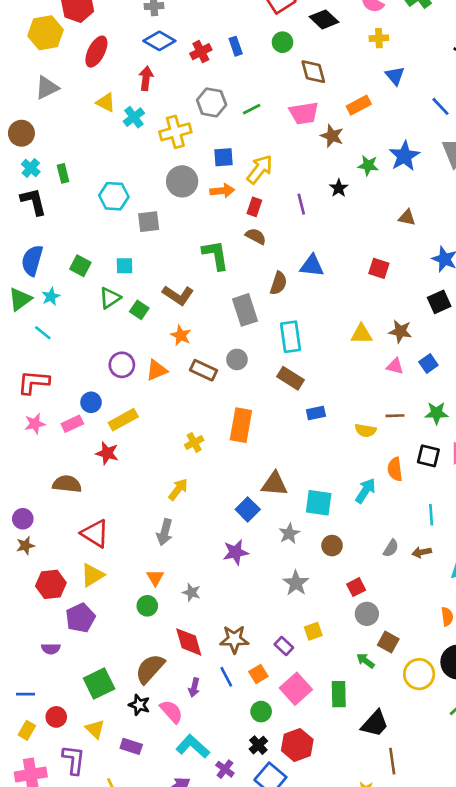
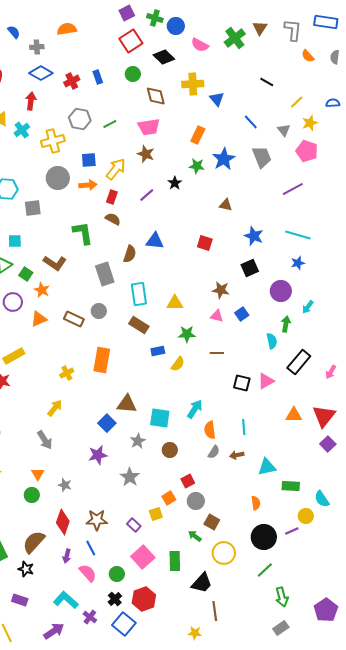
yellow cross: (379, 38) -> (193, 84), moved, size x1.5
orange rectangle: (359, 105) -> (198, 135), moved, turned -36
brown star: (332, 136) -> (146, 154), moved
purple line: (301, 204) -> (147, 195), turned 63
yellow triangle: (361, 334) -> (175, 303), moved
orange star: (181, 335) -> (42, 290), moved
purple circle: (122, 365) -> (13, 302), moved
green star: (436, 413) -> (187, 334), moved
yellow semicircle: (365, 430) -> (178, 364), moved, turned -63
orange semicircle: (395, 469) -> (210, 430), moved
gray arrow: (165, 532) -> (45, 440), turned -48
gray star: (296, 583) -> (130, 477), moved
red diamond: (189, 642) -> (63, 522), turned 35
orange square: (258, 674) -> (169, 498), moved
yellow circle: (419, 674) -> (224, 553), moved
pink semicircle: (171, 712) -> (88, 573), moved

